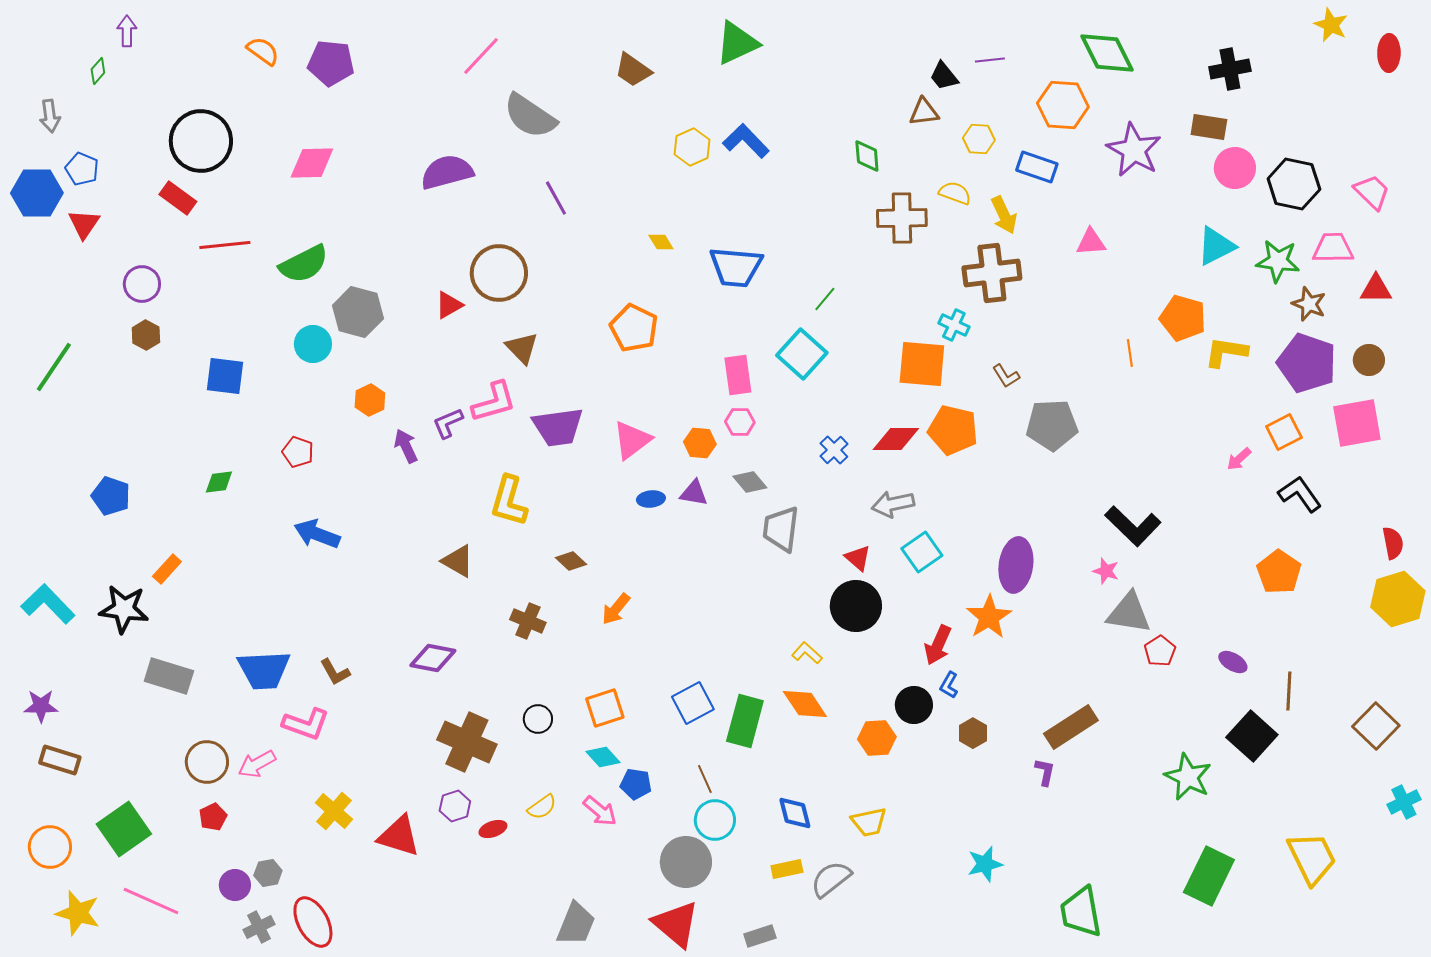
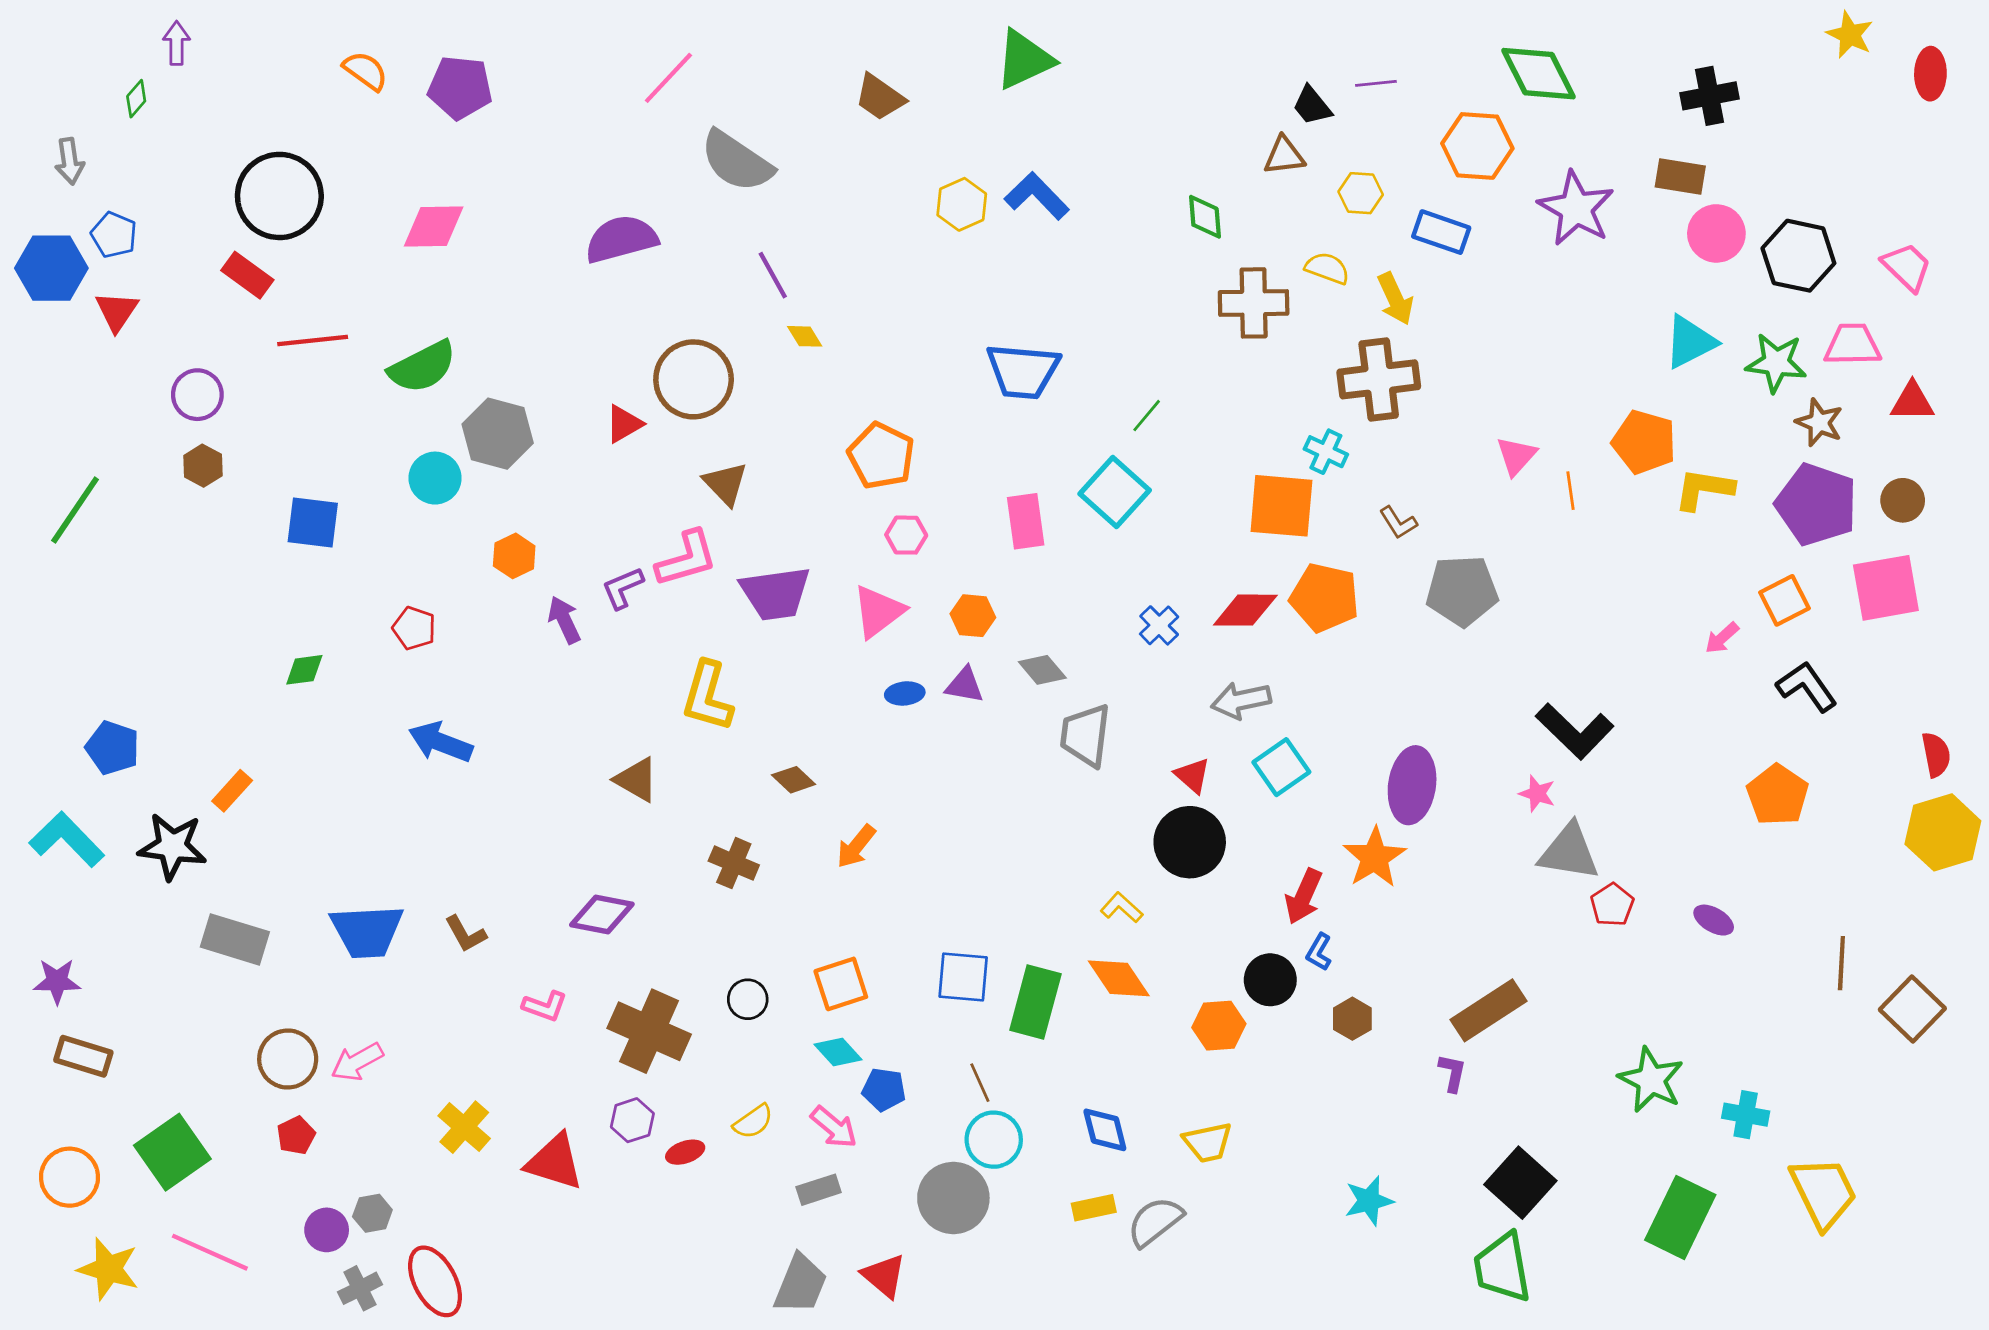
yellow diamond: (661, 242) -> (805, 336), moved
pink triangle: (1091, 242) -> (1516, 456), moved, turned -44
pink hexagon: (740, 422) -> (906, 535), moved
blue pentagon: (111, 496) -> (113, 748), moved
brown line: (1289, 691) -> (1841, 963), moved
blue square: (693, 703) -> (963, 977), turned 33
pink L-shape: (306, 724) -> (545, 1006), moved, size x0.7
black square: (1252, 736) -> (1520, 1183), moved
cyan cross: (1404, 802) -> (1746, 1115), moved, turned 36
red triangle: (676, 924) -> (884, 1276), moved, size x0.7
gray rectangle: (760, 936) -> (819, 1190), moved

